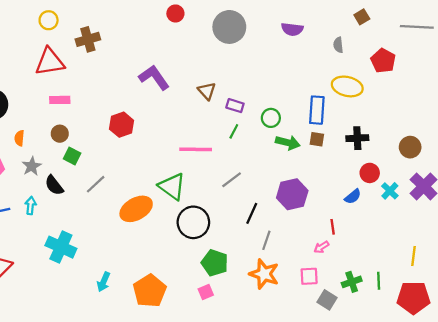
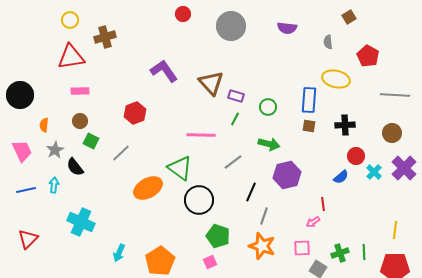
gray line: (417, 27) -> (395, 95), moved
brown triangle: (207, 91) -> (211, 83), size x1.5
green arrow: (288, 143) -> (269, 144), moved
gray line: (96, 184) -> (121, 153), moved

